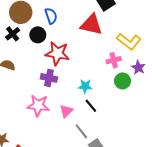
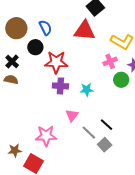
black cross: (13, 34) -> (12, 61), moved
purple cross: (49, 78) -> (60, 86), moved
pink star: (38, 106) -> (46, 136), moved
black line: (91, 106) -> (107, 125), moved

